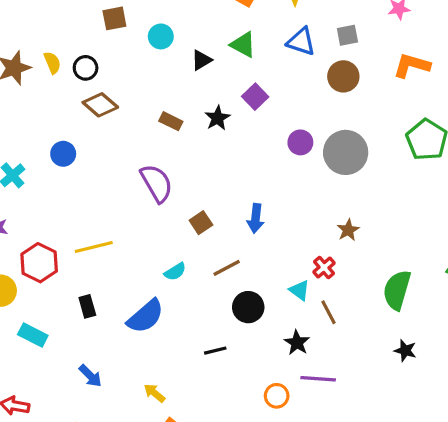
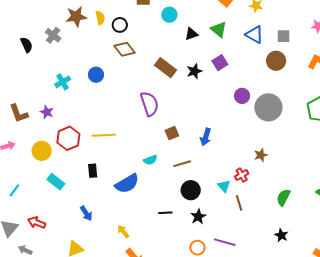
brown rectangle: (171, 121) -> (165, 68), size x1.5
green semicircle: (397, 290) -> (283, 197), size x0.7
black star: (297, 343) -> (198, 217), moved

